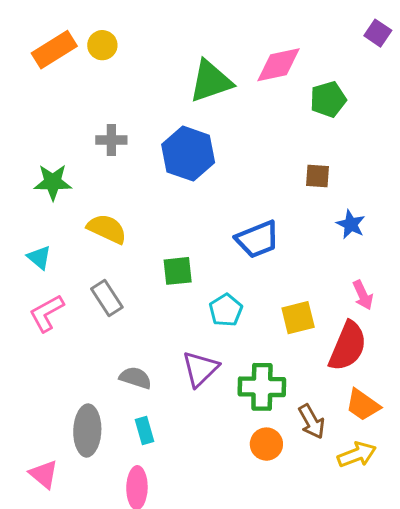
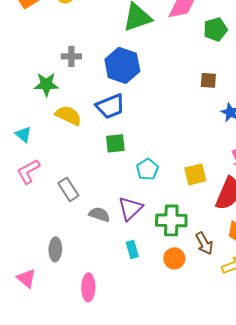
green star: (53, 182) -> (46, 84), moved
blue trapezoid: (257, 239) -> (110, 106), moved
gray rectangle: (107, 298) -> (68, 189), moved
gray semicircle: (135, 378) -> (99, 214), moved
gray ellipse: (87, 430) -> (55, 249), size x0.7
cyan rectangle: (145, 430) -> (132, 249), moved

